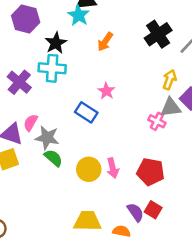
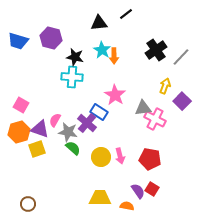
cyan star: (79, 15) -> (102, 50), moved
orange arrow: (105, 42) -> (114, 56), turned -35
black star: (56, 43) -> (75, 57), turned -30
purple cross: (19, 82) -> (87, 123), moved
pink star: (106, 91) -> (115, 95), size x1.5
gray triangle: (171, 107) -> (143, 108), moved
pink cross: (157, 121) -> (155, 119), size x1.5

